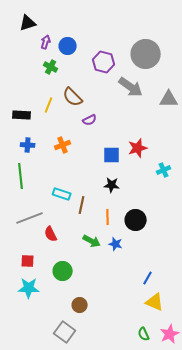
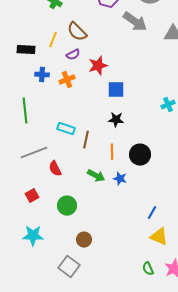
purple semicircle: (90, 120) -> (73, 55), moved
blue cross: (28, 145) -> (42, 75), moved
red star: (138, 148) -> (98, 66), moved
red square: (28, 261) -> (32, 196), turned -32
cyan star: (29, 288) -> (33, 236), moved

